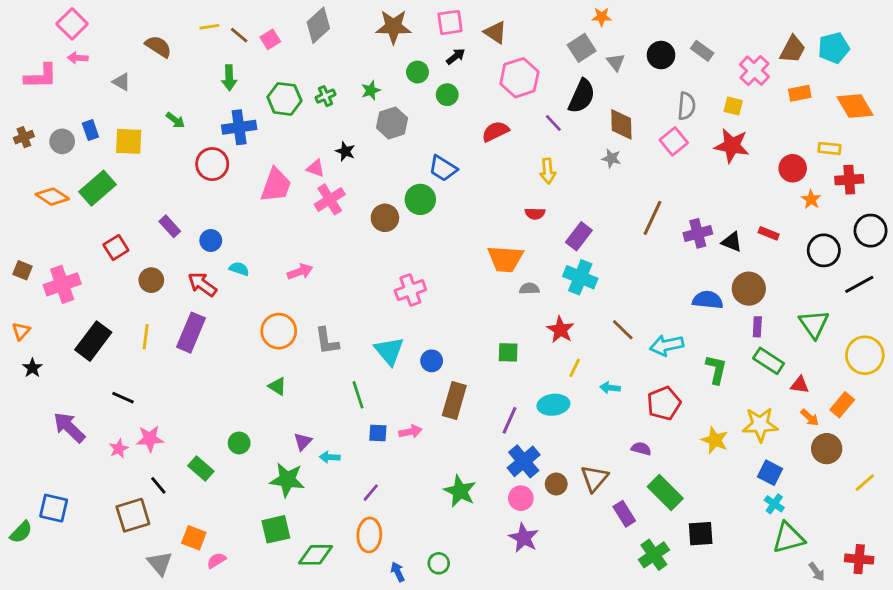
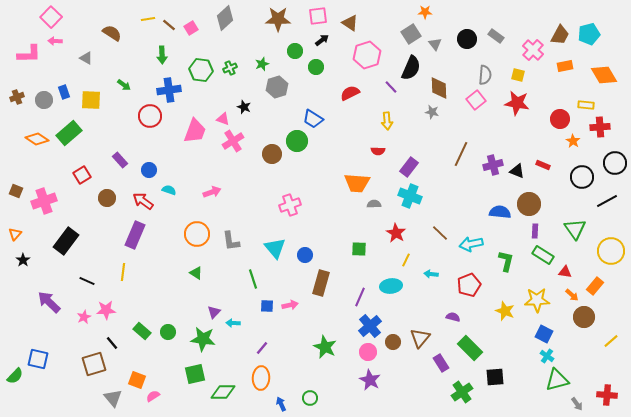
yellow line: (146, 337) -> (123, 272), moved
green circle: (239, 443) -> (168, 332), moved

